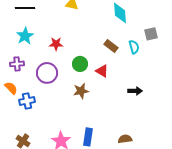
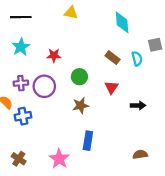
purple cross: (17, 64) -> (21, 83), moved
red triangle: (102, 71) -> (111, 87), moved, turned 32
blue rectangle: (88, 137) -> (88, 141), moved
brown semicircle: (125, 139) -> (140, 154), moved

